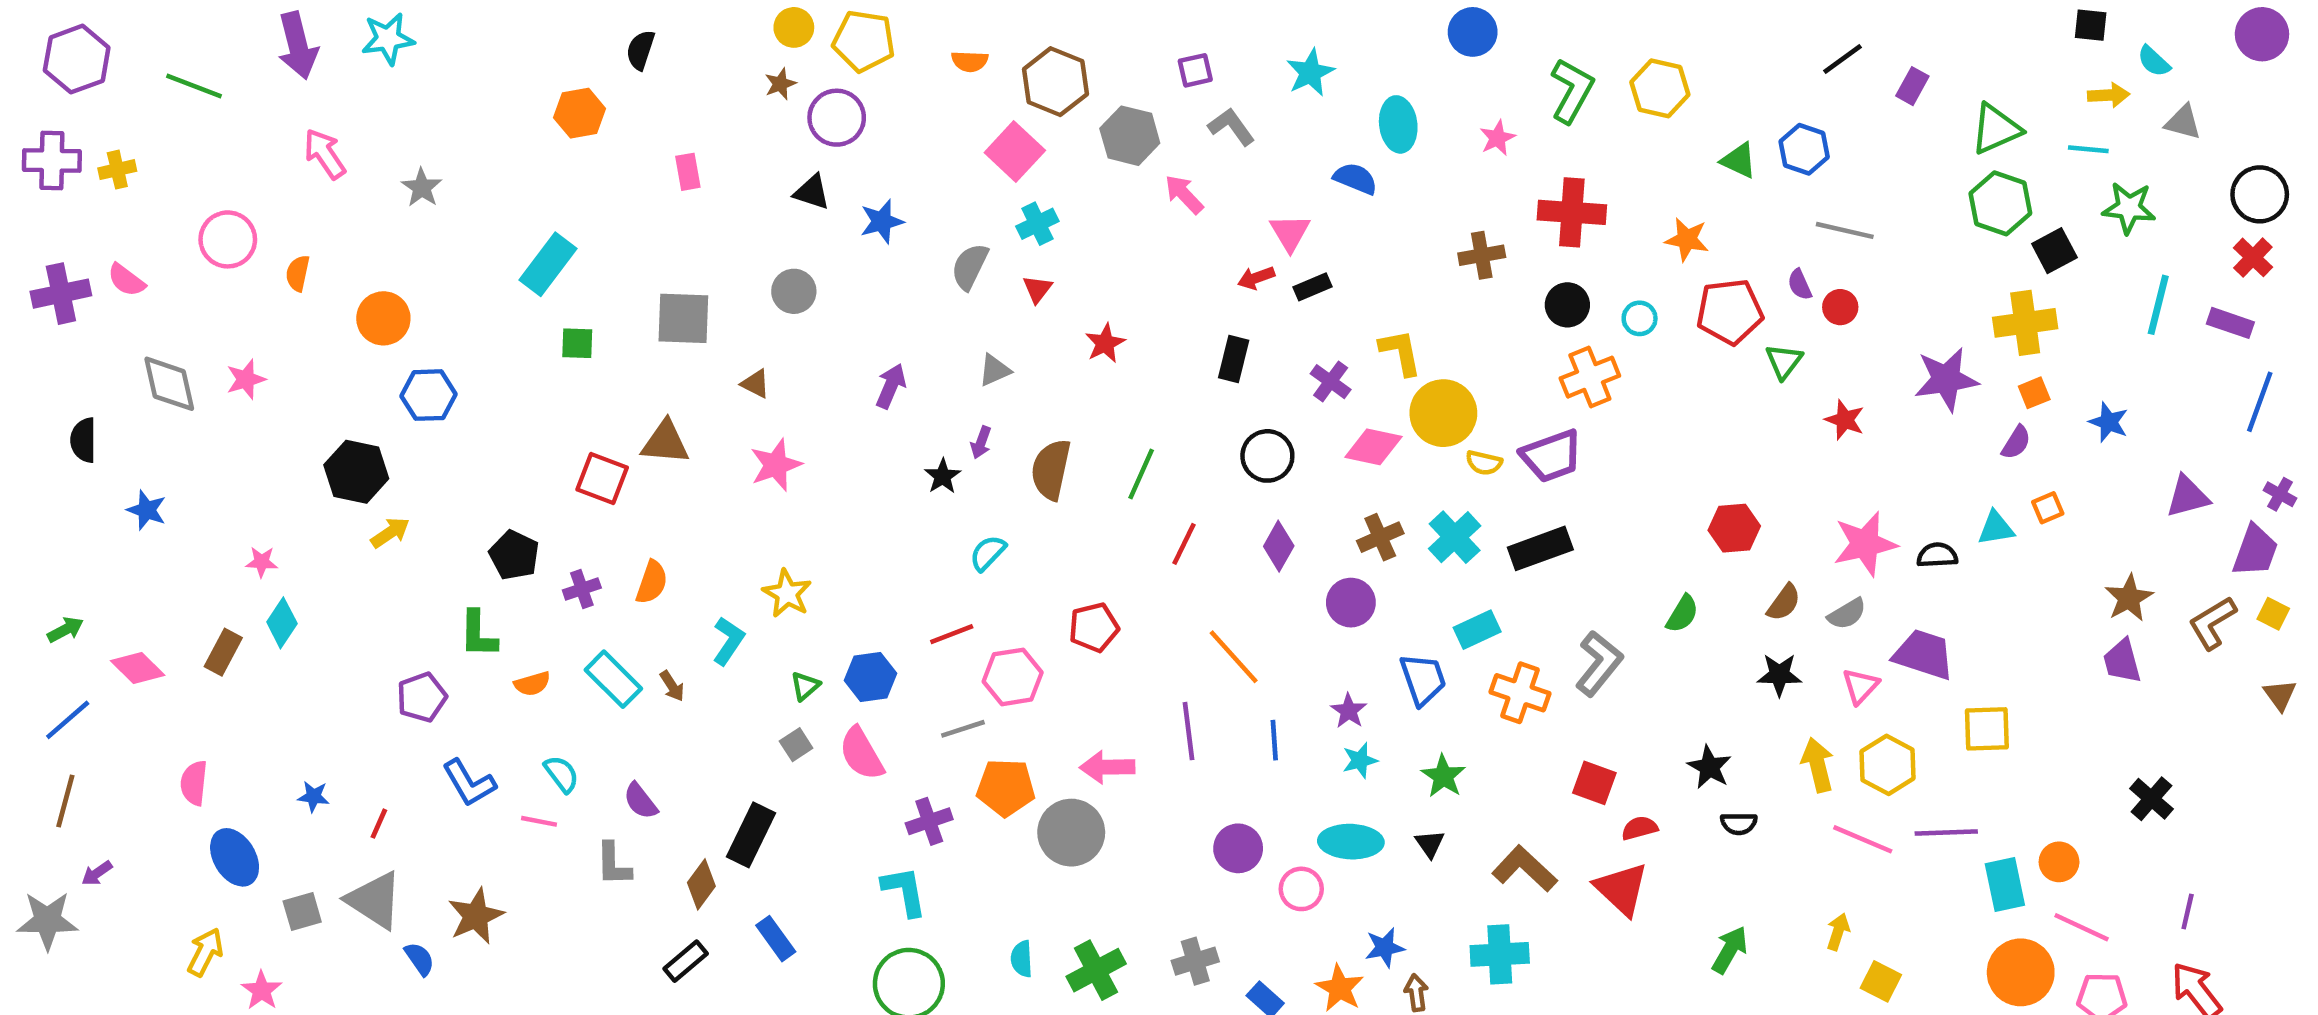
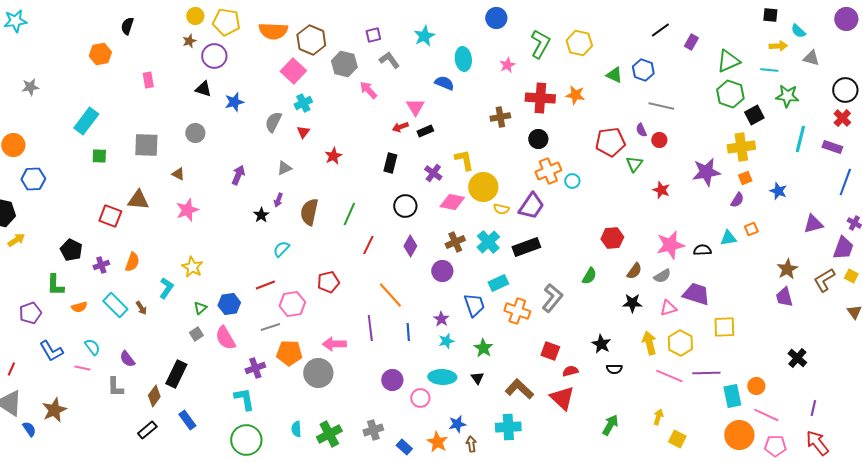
orange semicircle: (970, 61) -> (273, 31), size x1.8
gray star: (422, 188) -> (30, 87), turned 30
orange star: (1687, 239) -> (575, 95), moved
cyan circle: (1640, 318) -> (572, 181), moved
purple trapezoid: (1552, 456) -> (531, 206), turned -36
pink triangle: (1861, 686) -> (668, 308), turned 30

